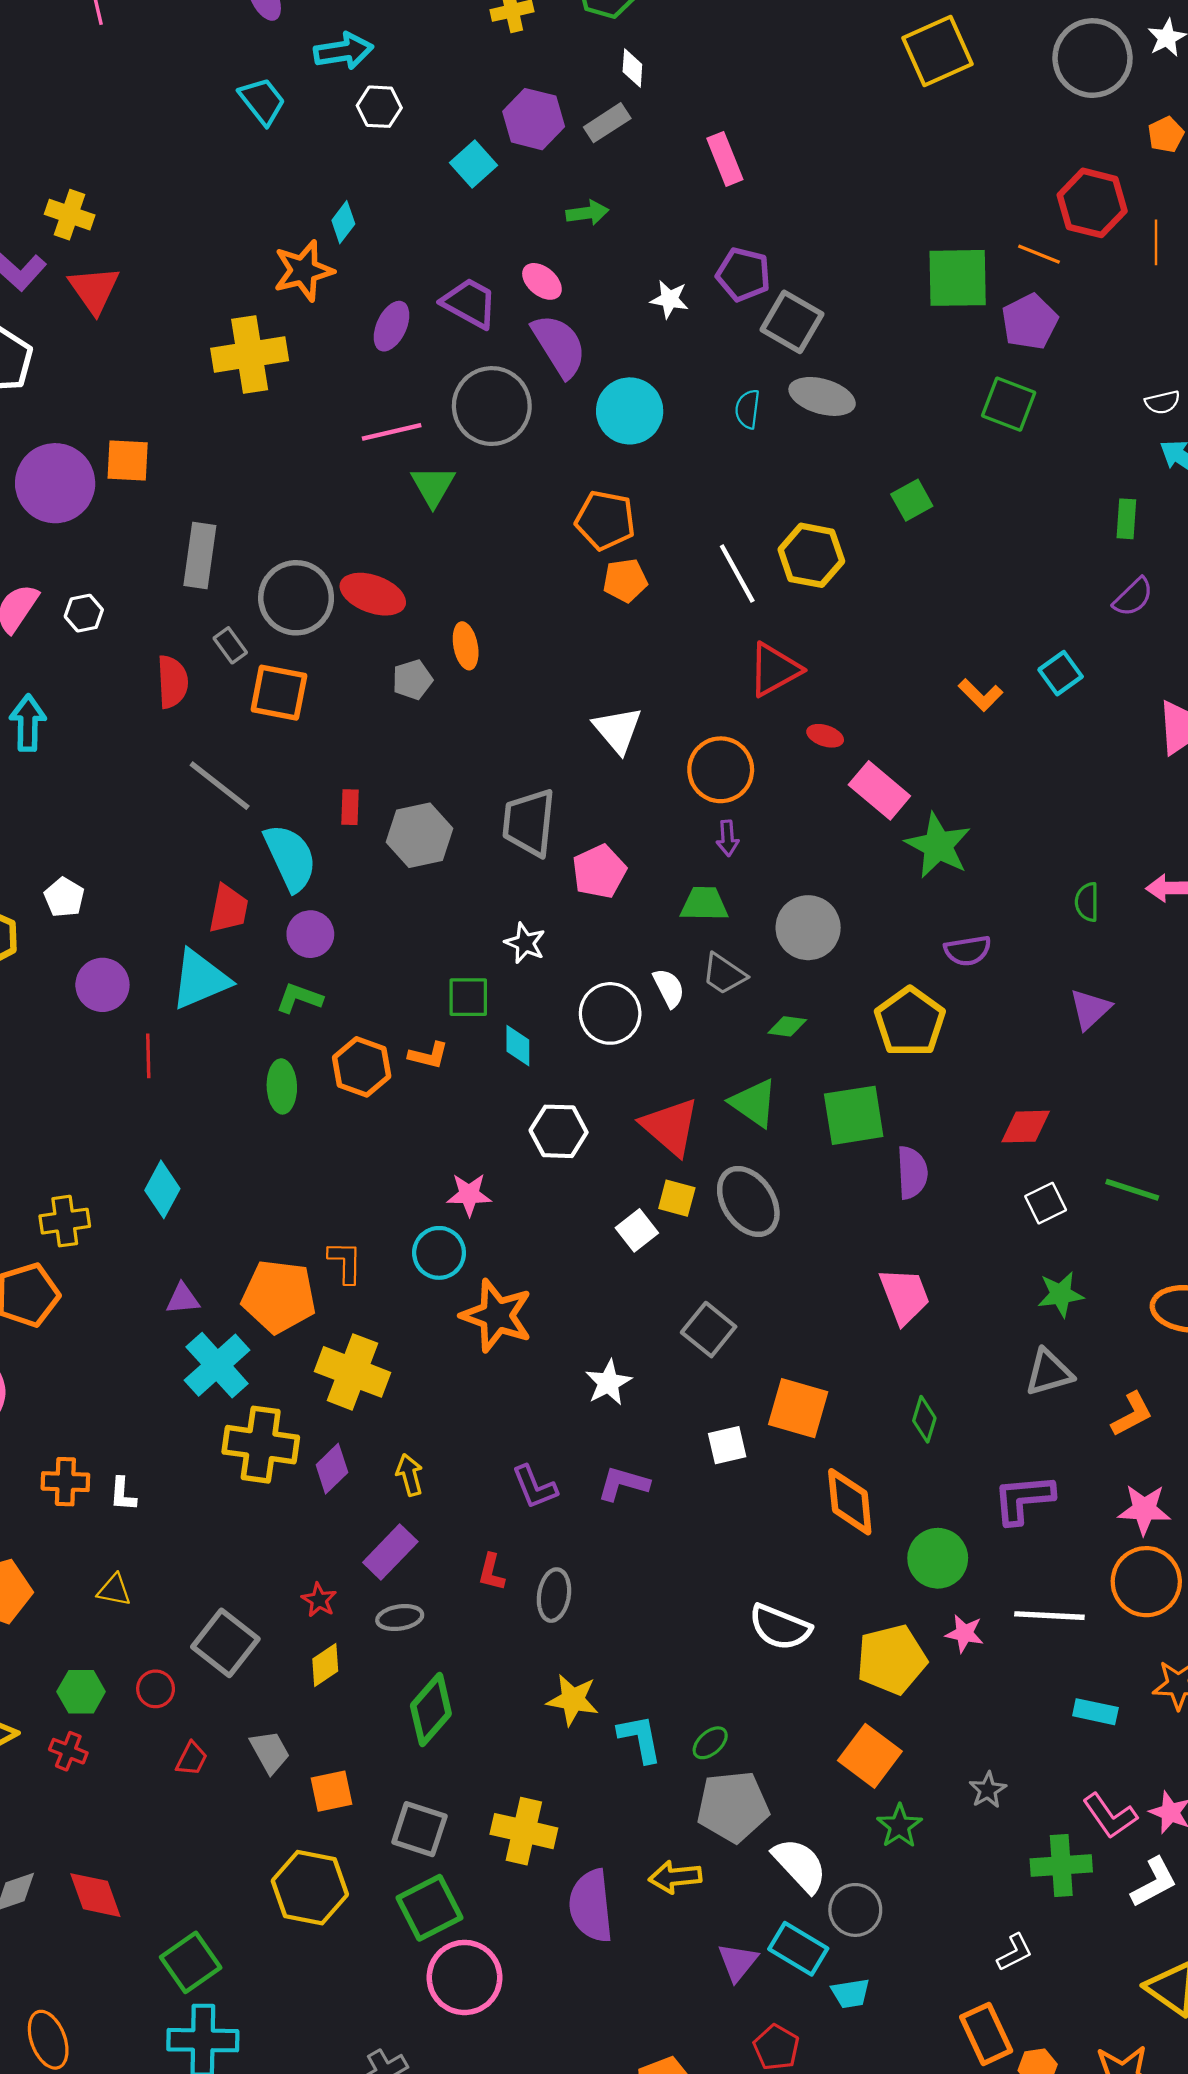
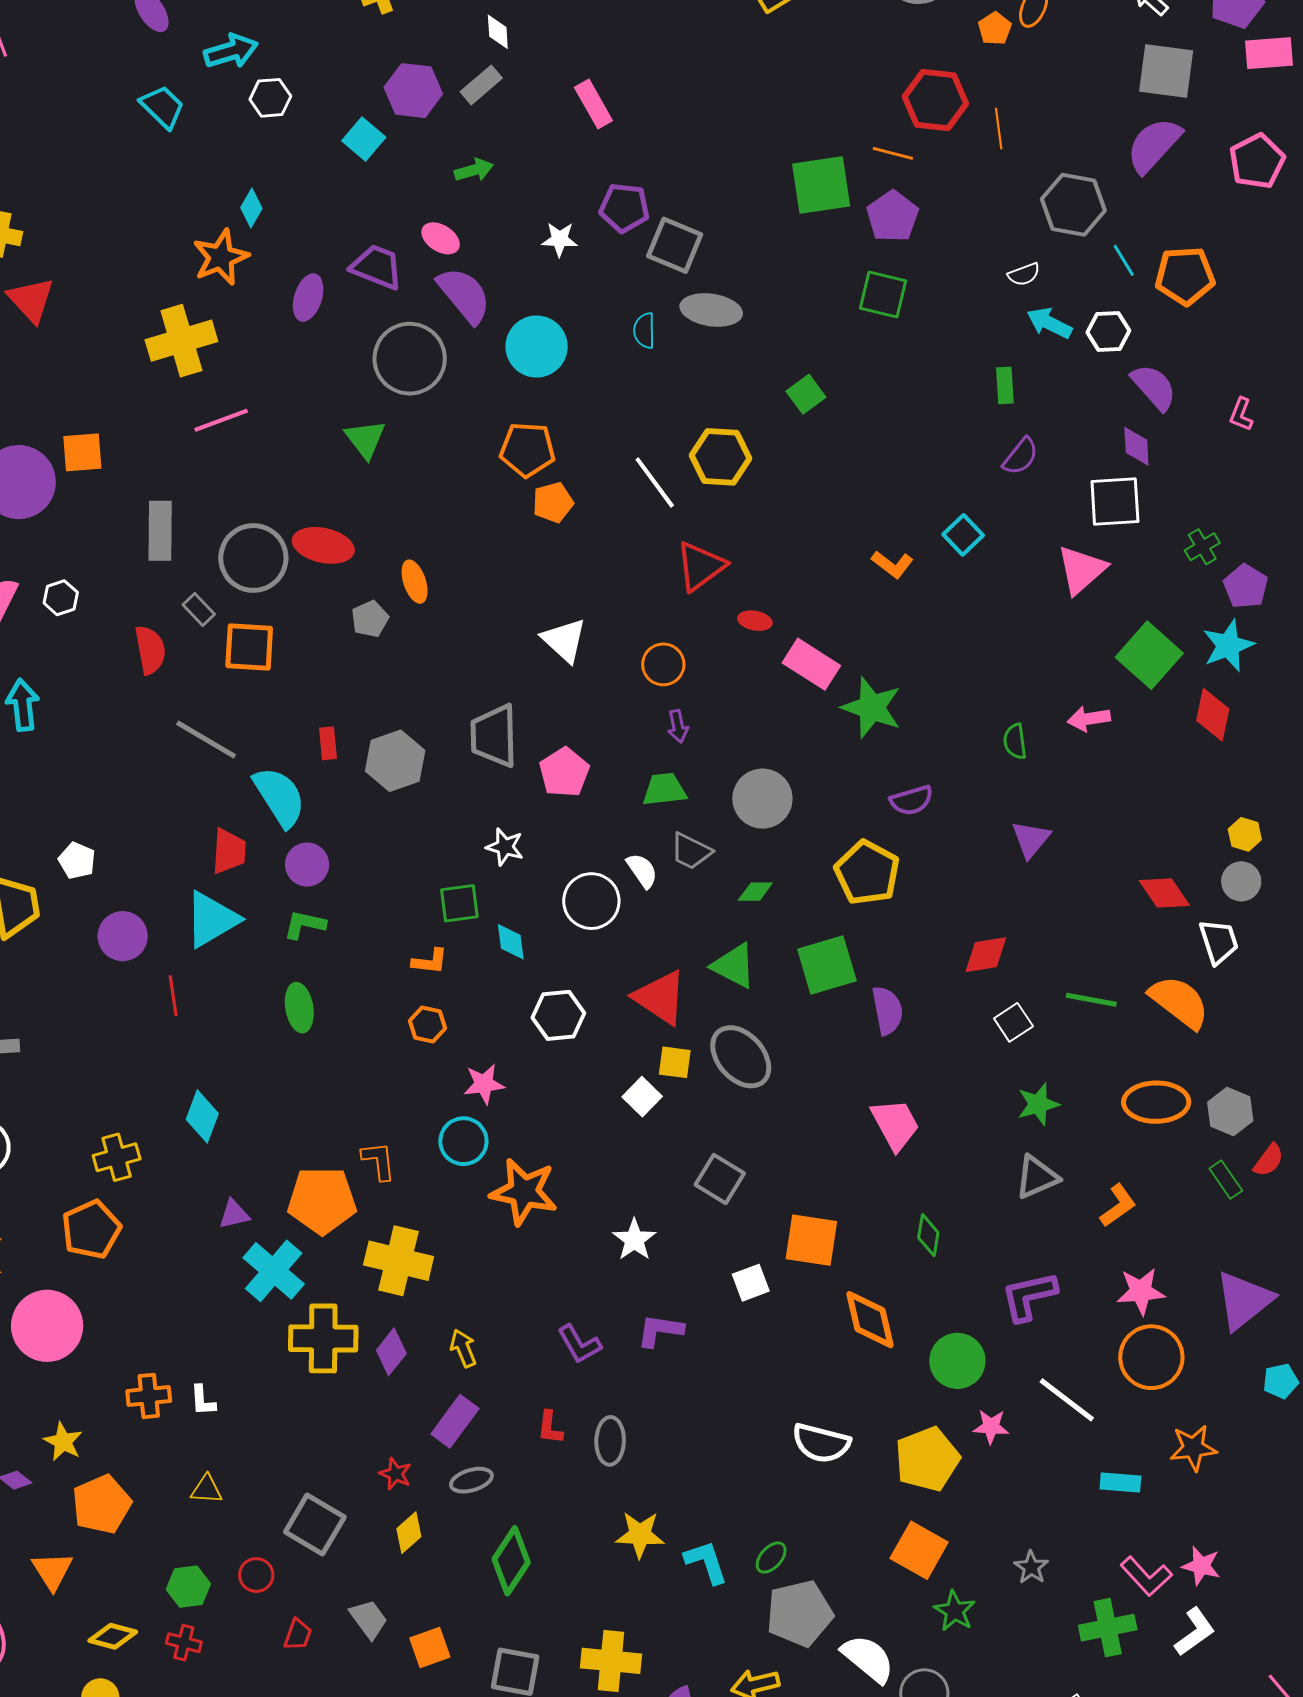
pink line: (392, 432) -> (221, 420), moved
orange circle: (721, 770) -> (663, 664), size x0.7
orange hexagon: (362, 1067) -> (427, 1024), moved, size x0.7
white line: (1049, 1616) -> (1067, 1400), turned 42

